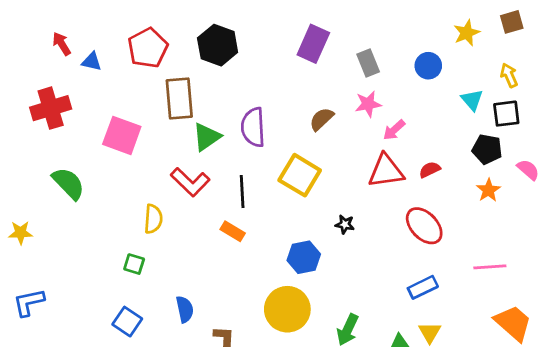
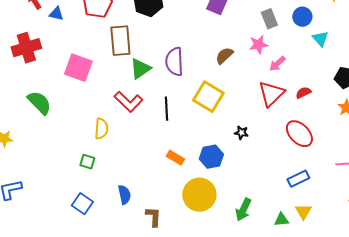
gray rectangle: (368, 63) -> (269, 19), moved
cyan triangle: (472, 100) -> (320, 39), moved
red triangle: (386, 171) -> (271, 94), turned -36
orange rectangle: (233, 231) -> (175, 158), moved

